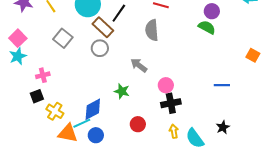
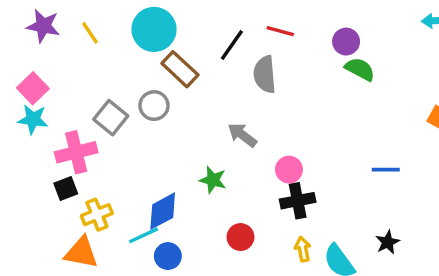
purple circle: (212, 11) -> (346, 42), moved
black line: (119, 13) -> (232, 45), moved
gray square: (63, 38) -> (111, 118), moved
gray circle: (100, 48) -> (154, 106), moved
cyan star: (18, 56) -> (33, 119), turned 30
pink cross: (43, 75) -> (76, 152), size x1.6
yellow cross: (55, 111) -> (97, 215), turned 36
orange triangle: (68, 133) -> (81, 253), moved

